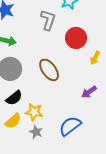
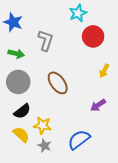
gray L-shape: (48, 20) -> (46, 40), moved
red circle: (76, 38) -> (93, 36), moved
yellow semicircle: (13, 121) -> (21, 135), turned -96

